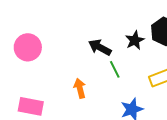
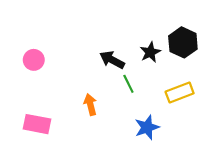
pink circle: (28, 47) -> (34, 60), size x0.7

